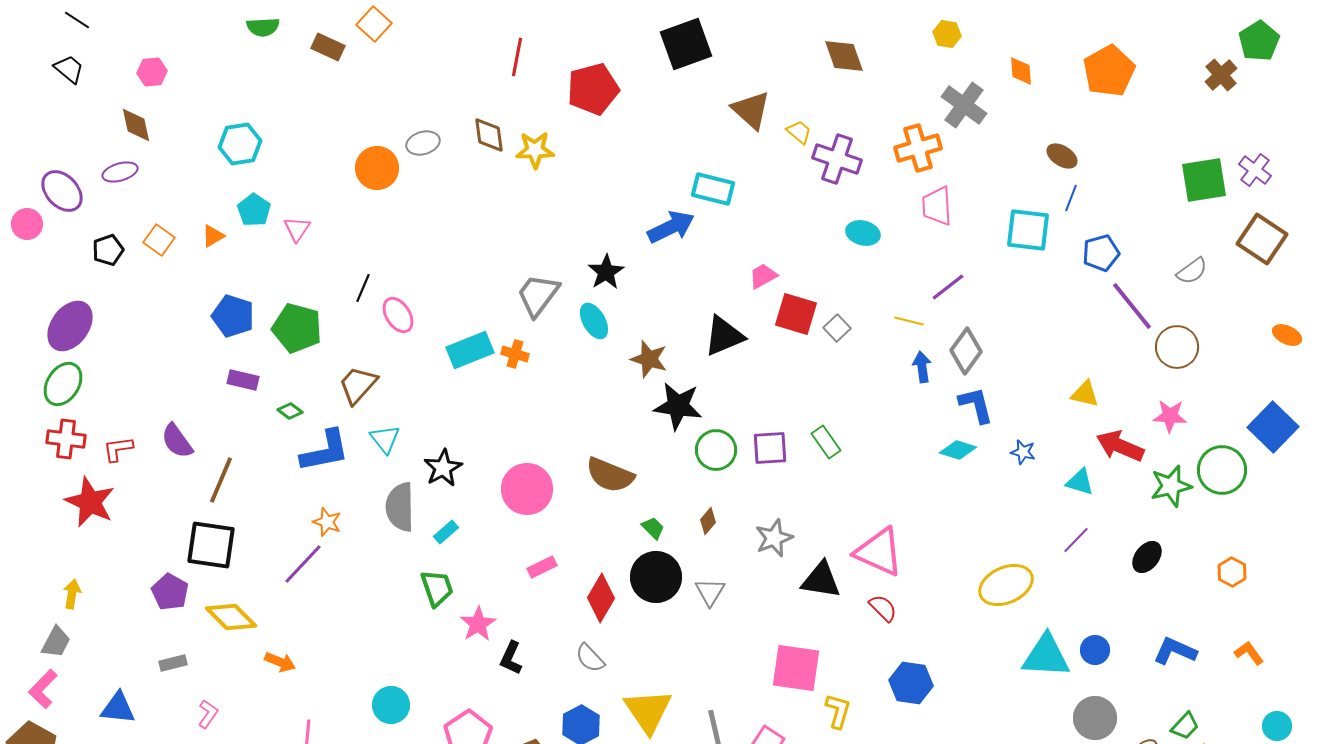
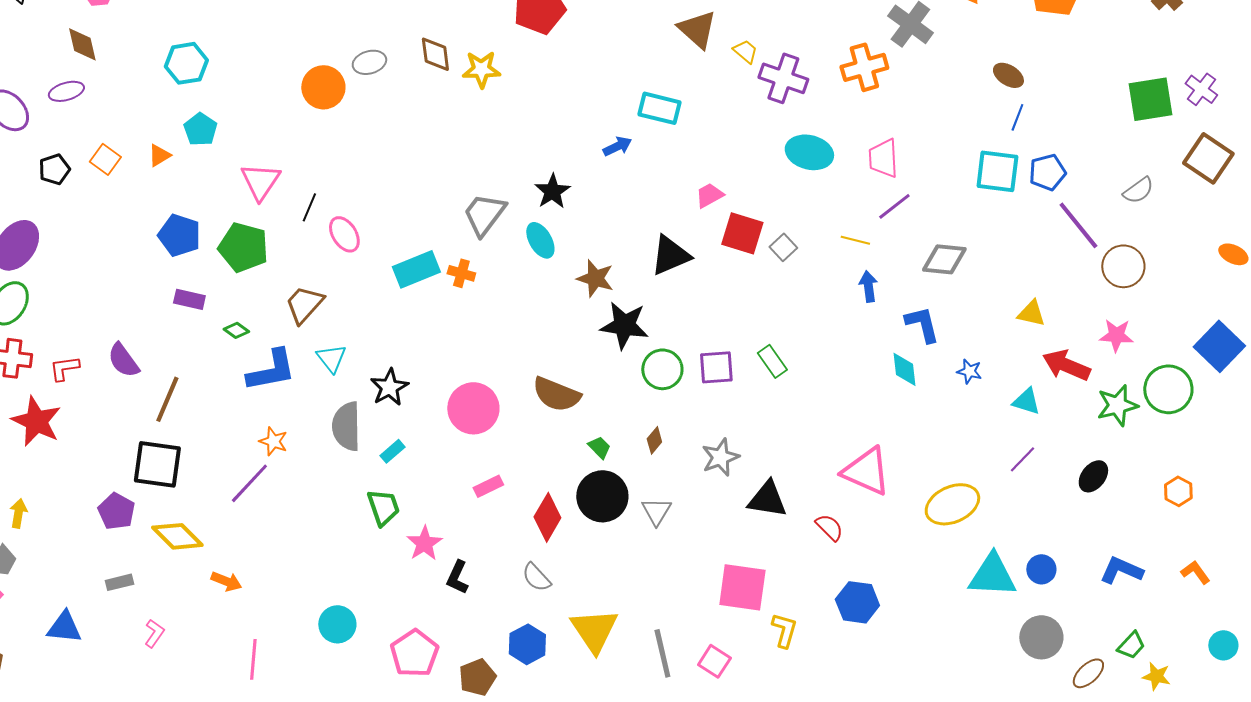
pink trapezoid: (937, 206) -> (883, 158), moved
blue arrow: (671, 227) -> (617, 146), size x0.6
pink triangle: (297, 229) -> (260, 181), moved, size x1.5
cyan square: (1028, 230) -> (997, 171), moved
cyan ellipse: (863, 233) -> (809, 152), size x1.4
gray diamond: (966, 351) -> (944, 259), moved, turned 60
cyan diamond: (958, 450) -> (904, 369), turned 66
pink triangle: (879, 552) -> (866, 471), moved

